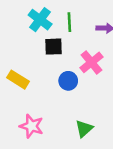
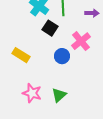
black square: (54, 47) -> (50, 28), turned 35
green triangle: (84, 129) -> (59, 95), moved

